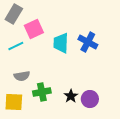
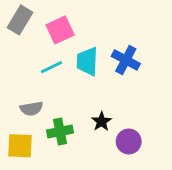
pink square: (34, 29) -> (60, 30), moved
cyan line: (16, 46) -> (51, 67), moved
black star: (71, 96) -> (102, 121), moved

